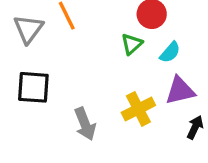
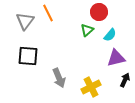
yellow cross: (138, 109) -> (91, 87), moved

